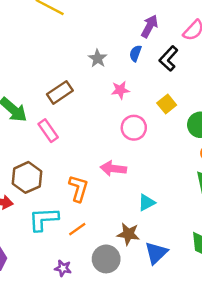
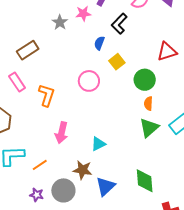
blue semicircle: (135, 53) -> (99, 43), moved
pink star: (120, 90) -> (83, 14), moved
pink arrow: (113, 168) -> (61, 133), moved, turned -85
orange L-shape: (78, 188) -> (47, 95), moved
purple star: (63, 268) -> (37, 195), moved

